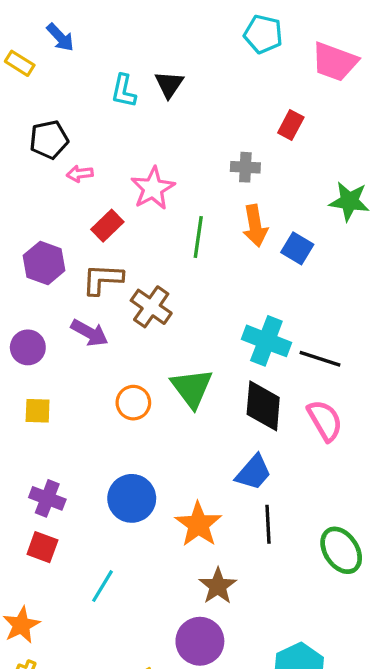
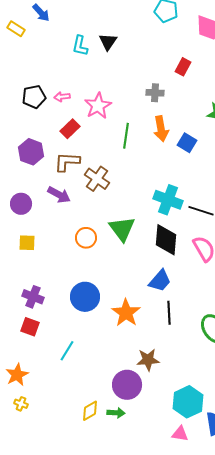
black pentagon: (49, 140) -> (34, 97), moved
pink arrow: (80, 174) -> (62, 97), moved
brown star: (218, 586) -> (148, 360), moved, turned 30

